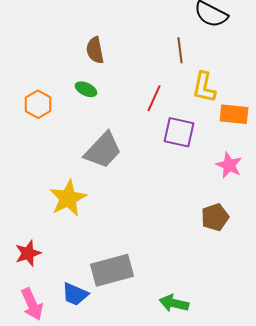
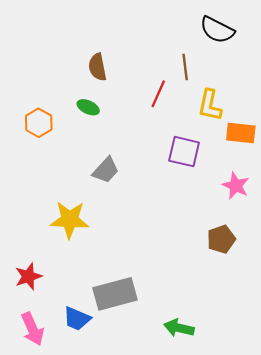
red line: (154, 98) -> (158, 94), moved
gray trapezoid: (103, 150) -> (106, 170), size x0.7
yellow star: (68, 198) -> (70, 220), turned 30

